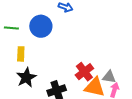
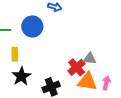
gray triangle: (109, 77) -> (90, 59), moved

